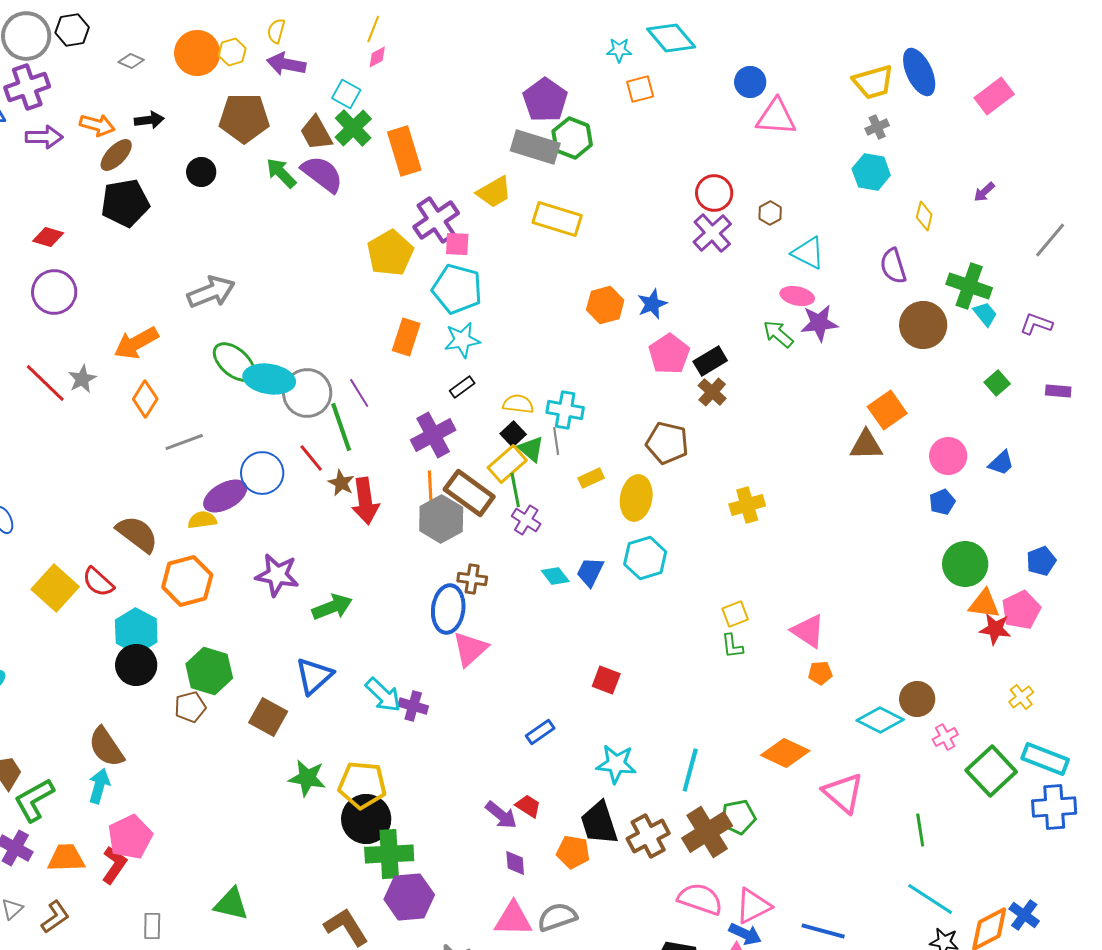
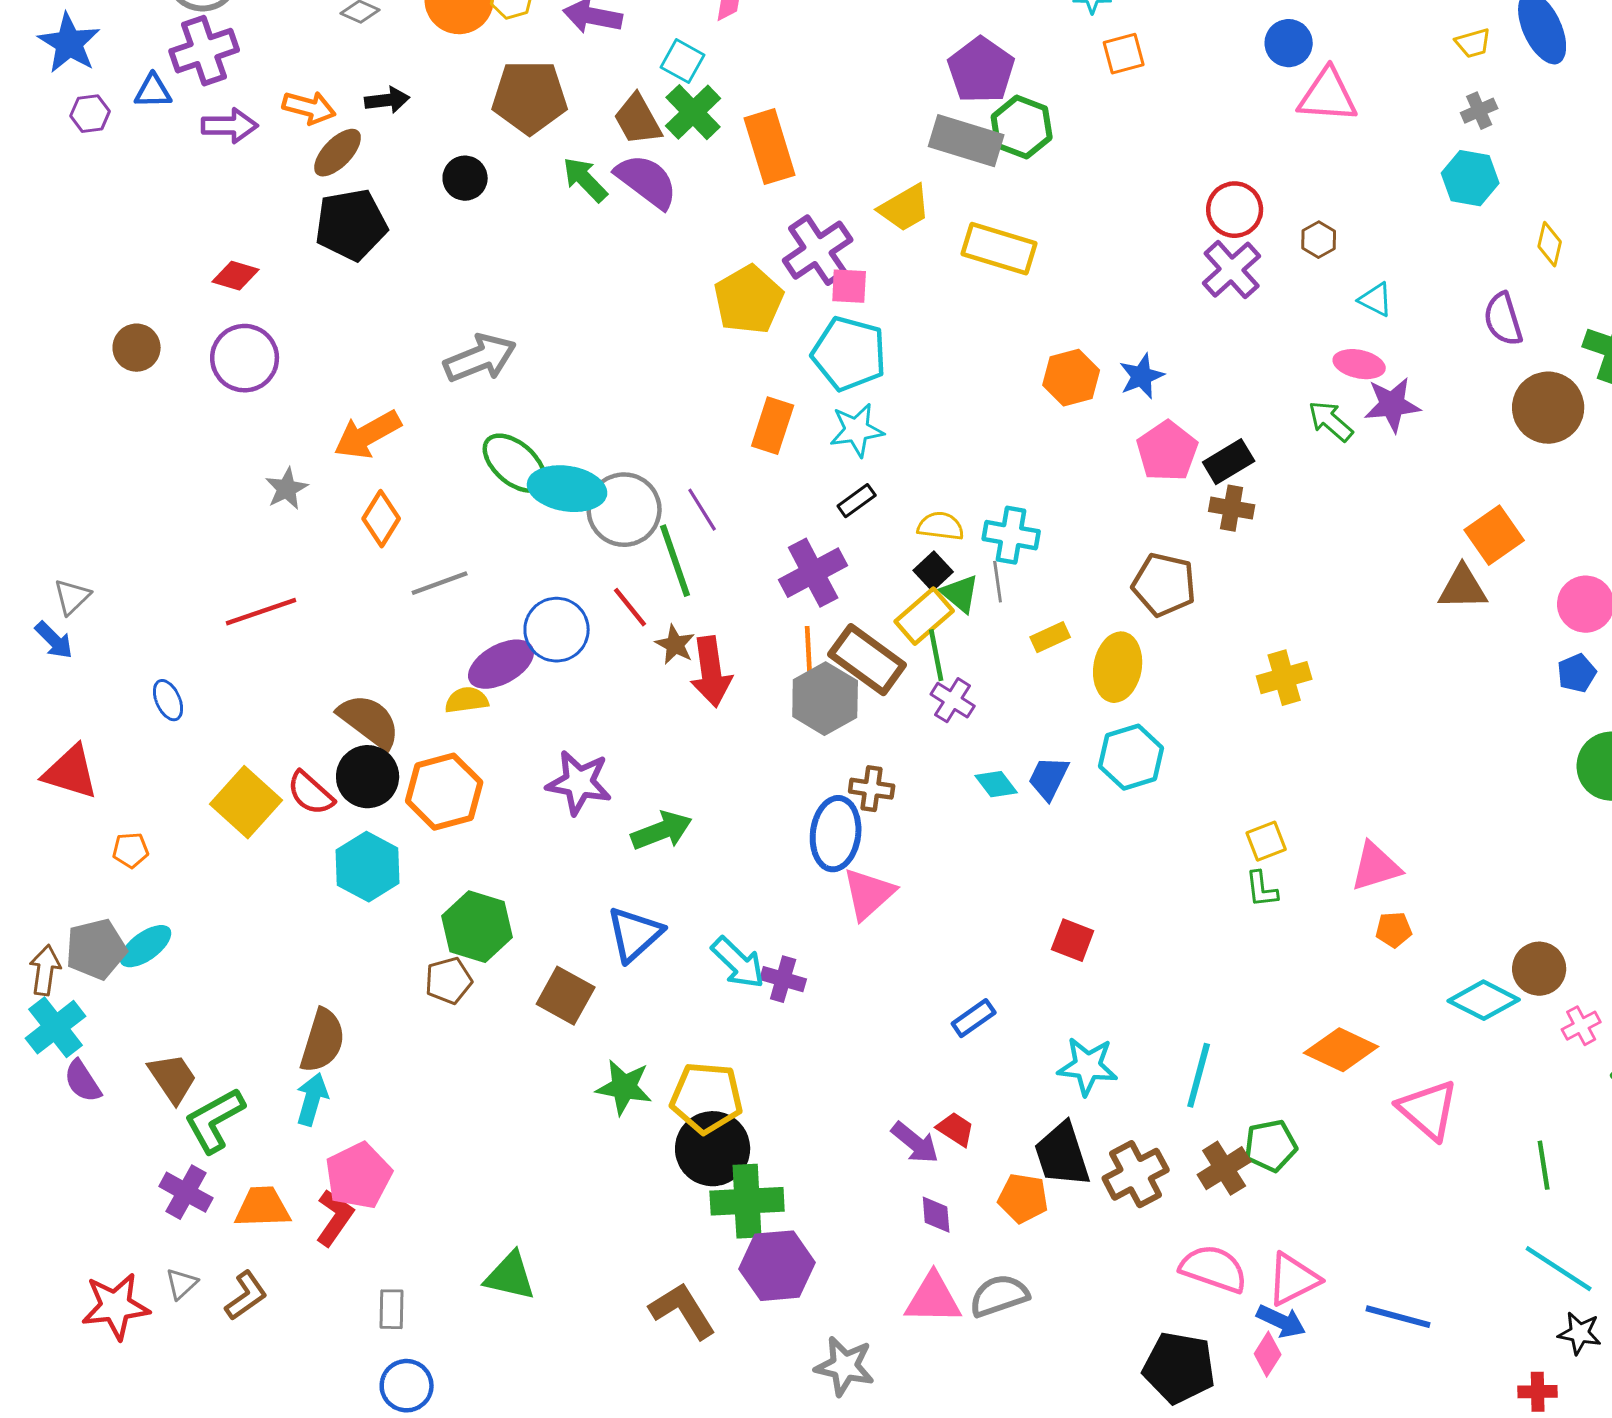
yellow trapezoid: (873, 82) -> (1473, 43), size x0.6
cyan triangle: (808, 253) -> (1376, 300), size x0.7
red line: (45, 383) -> (261, 612), moved, turned -63
brown cross: (712, 392) -> (1232, 508), turned -32
pink triangle: (808, 631) -> (1376, 867), turned -51
black circle: (136, 665) -> (368, 777), moved
brown semicircle: (106, 747) -> (323, 1041), turned -129
brown cross: (707, 832) -> (1224, 1168), size x0.7

